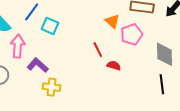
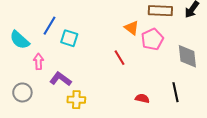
pink arrow: (18, 46) -> (39, 62), size x0.7
red semicircle: (114, 66) -> (142, 98), moved
black line: (162, 84) -> (175, 92), moved

